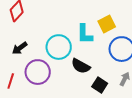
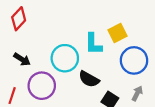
black arrow: (20, 48) -> (22, 59), turned -112

